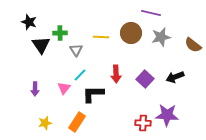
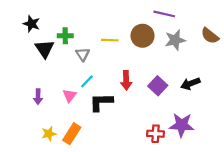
brown semicircle: (193, 45) -> (210, 36), moved
orange rectangle: (77, 122) -> (72, 134), moved

